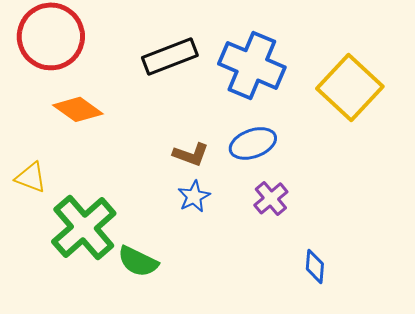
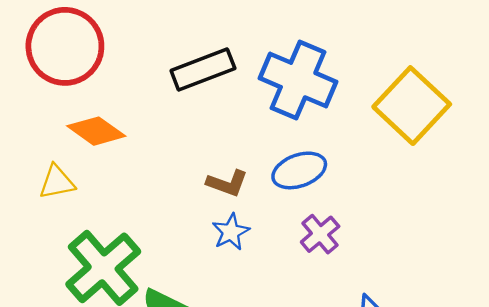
yellow triangle: (31, 177) -> (57, 182), moved, turned -32

